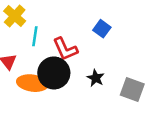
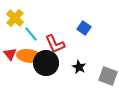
cyan line: (35, 36) -> (31, 34), turned -49
orange ellipse: (32, 83) -> (29, 56), moved

